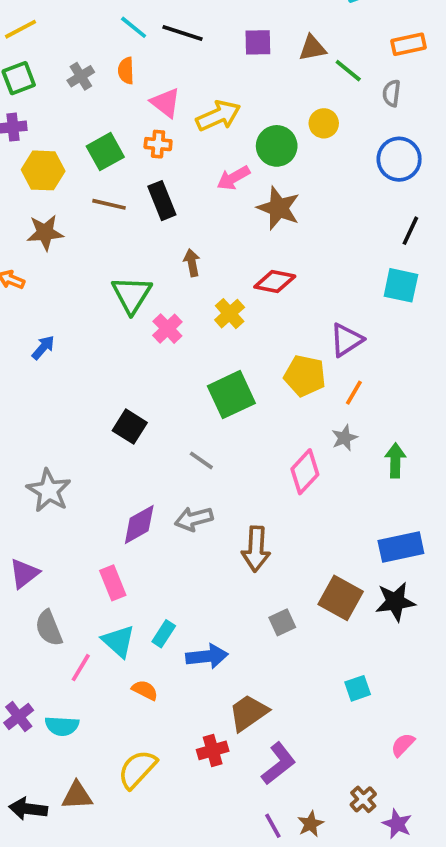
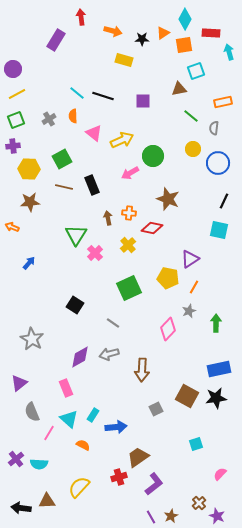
brown triangle: (312, 48) -> (179, 89), moved
yellow circle: (324, 123) -> (193, 149), moved
orange cross: (158, 144) -> (129, 213), moved
brown star: (279, 208) -> (168, 199), moved

